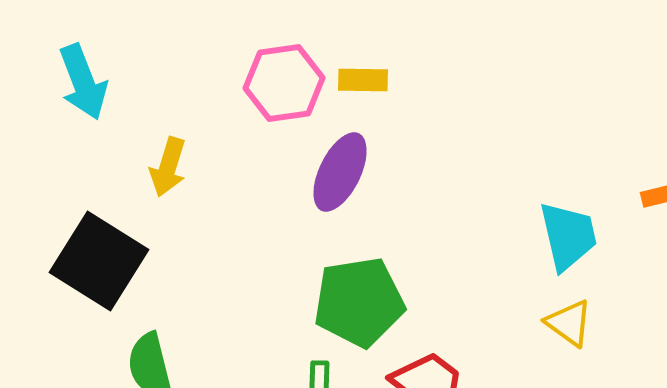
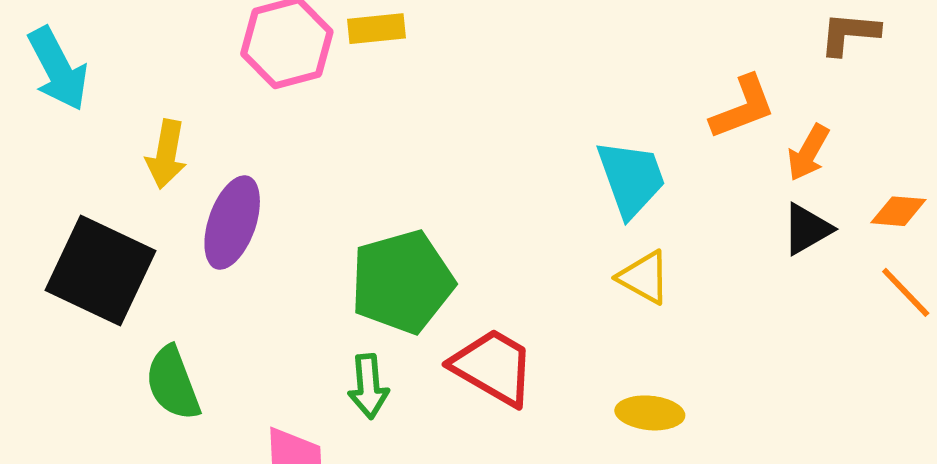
purple ellipse: (340, 172) -> (232, 223), moved

